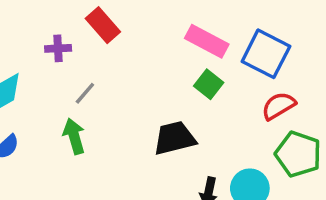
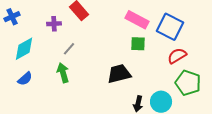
green square: (209, 84) -> (138, 44), turned -35

